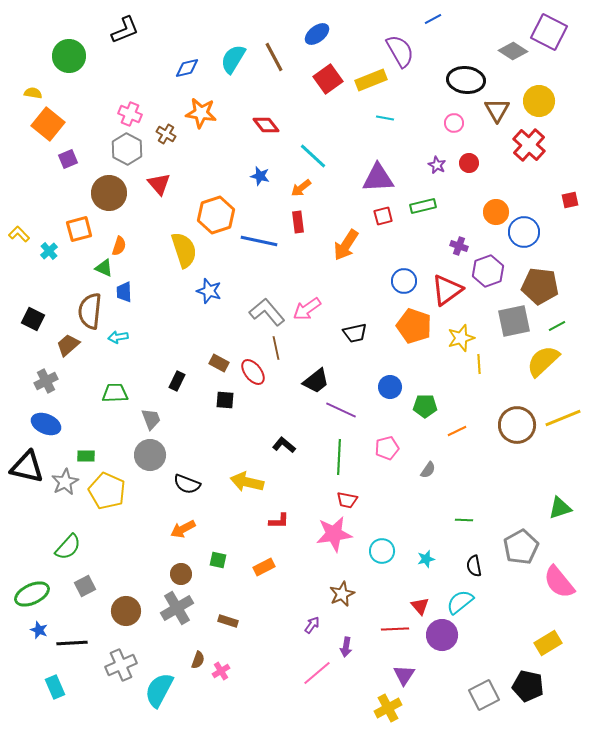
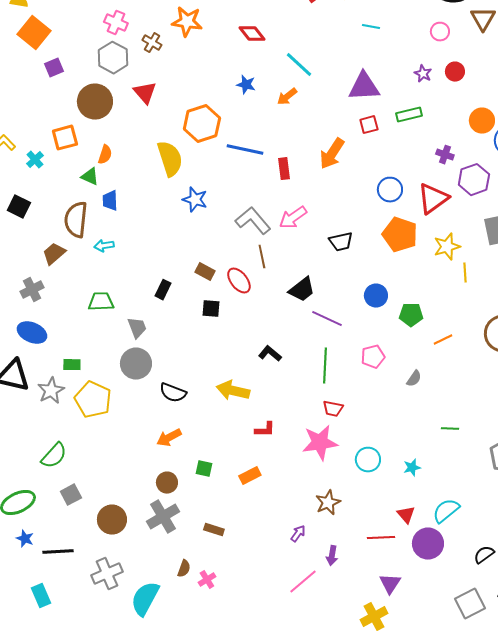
red rectangle: (298, 222) -> (284, 169), moved
black square: (33, 319) -> (19, 207), moved
black semicircle: (474, 566) -> (484, 555), moved, turned 65

